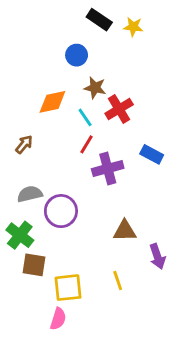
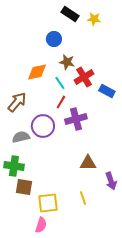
brown arrow: (24, 144) -> (17, 102), size x1.5
blue rectangle: (152, 154) -> (107, 91), moved
purple circle: (61, 211) -> (43, 126), moved
green cross: (20, 235) -> (14, 166), turned -30

